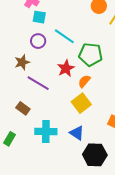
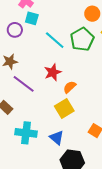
purple circle: (38, 41) -> (15, 30), moved
green pentagon: (91, 55) -> (82, 39), moved, turned 30

